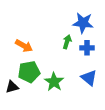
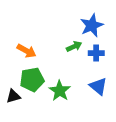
blue star: (83, 23) -> (92, 25), turned -30
green arrow: (67, 42) -> (74, 46), turned 48

